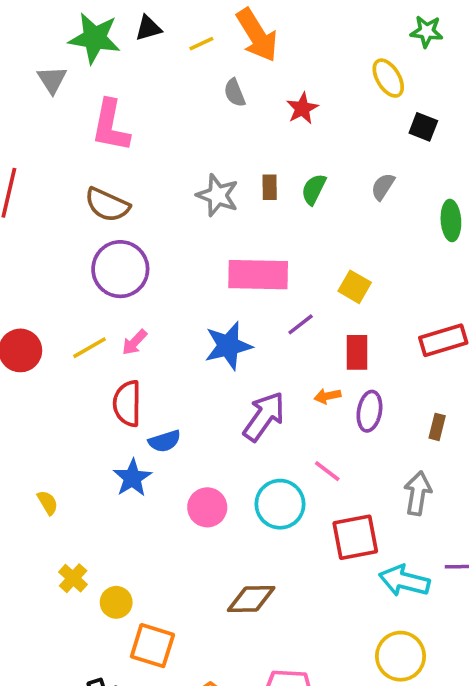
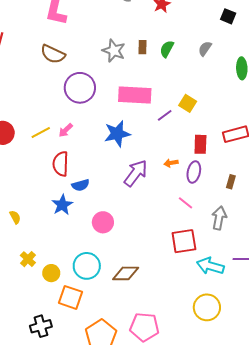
purple circle: (120, 269) -> (80, 88), moved
purple line: (301, 324) -> (165, 115), moved
red rectangle: (357, 352) -> (200, 144), moved
pink line: (327, 471) -> (186, 203), moved
cyan circle: (280, 504) -> (87, 266), moved

